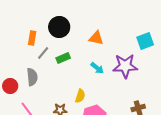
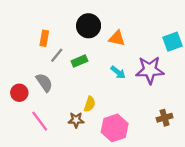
black circle: (59, 27) -> (89, 26), moved
gray semicircle: (32, 77) -> (44, 83), turned -30
yellow semicircle: (80, 96) -> (90, 104), moved

